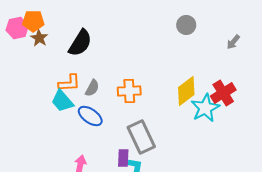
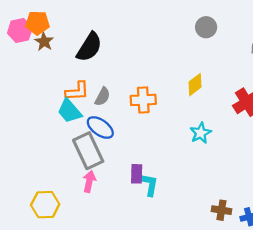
yellow diamond: (186, 91) -> (195, 85), moved, size x0.7
cyan star: (205, 108) -> (201, 133), moved, size x0.7
gray rectangle: (141, 137) -> (88, 151), moved

